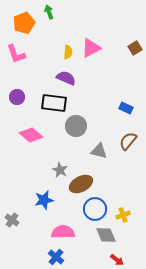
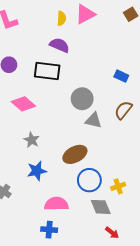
gray circle: (76, 126) -> (82, 99), moved
gray star: (60, 170) -> (32, 140), moved
blue cross: (56, 257) -> (49, 230), turned -35

